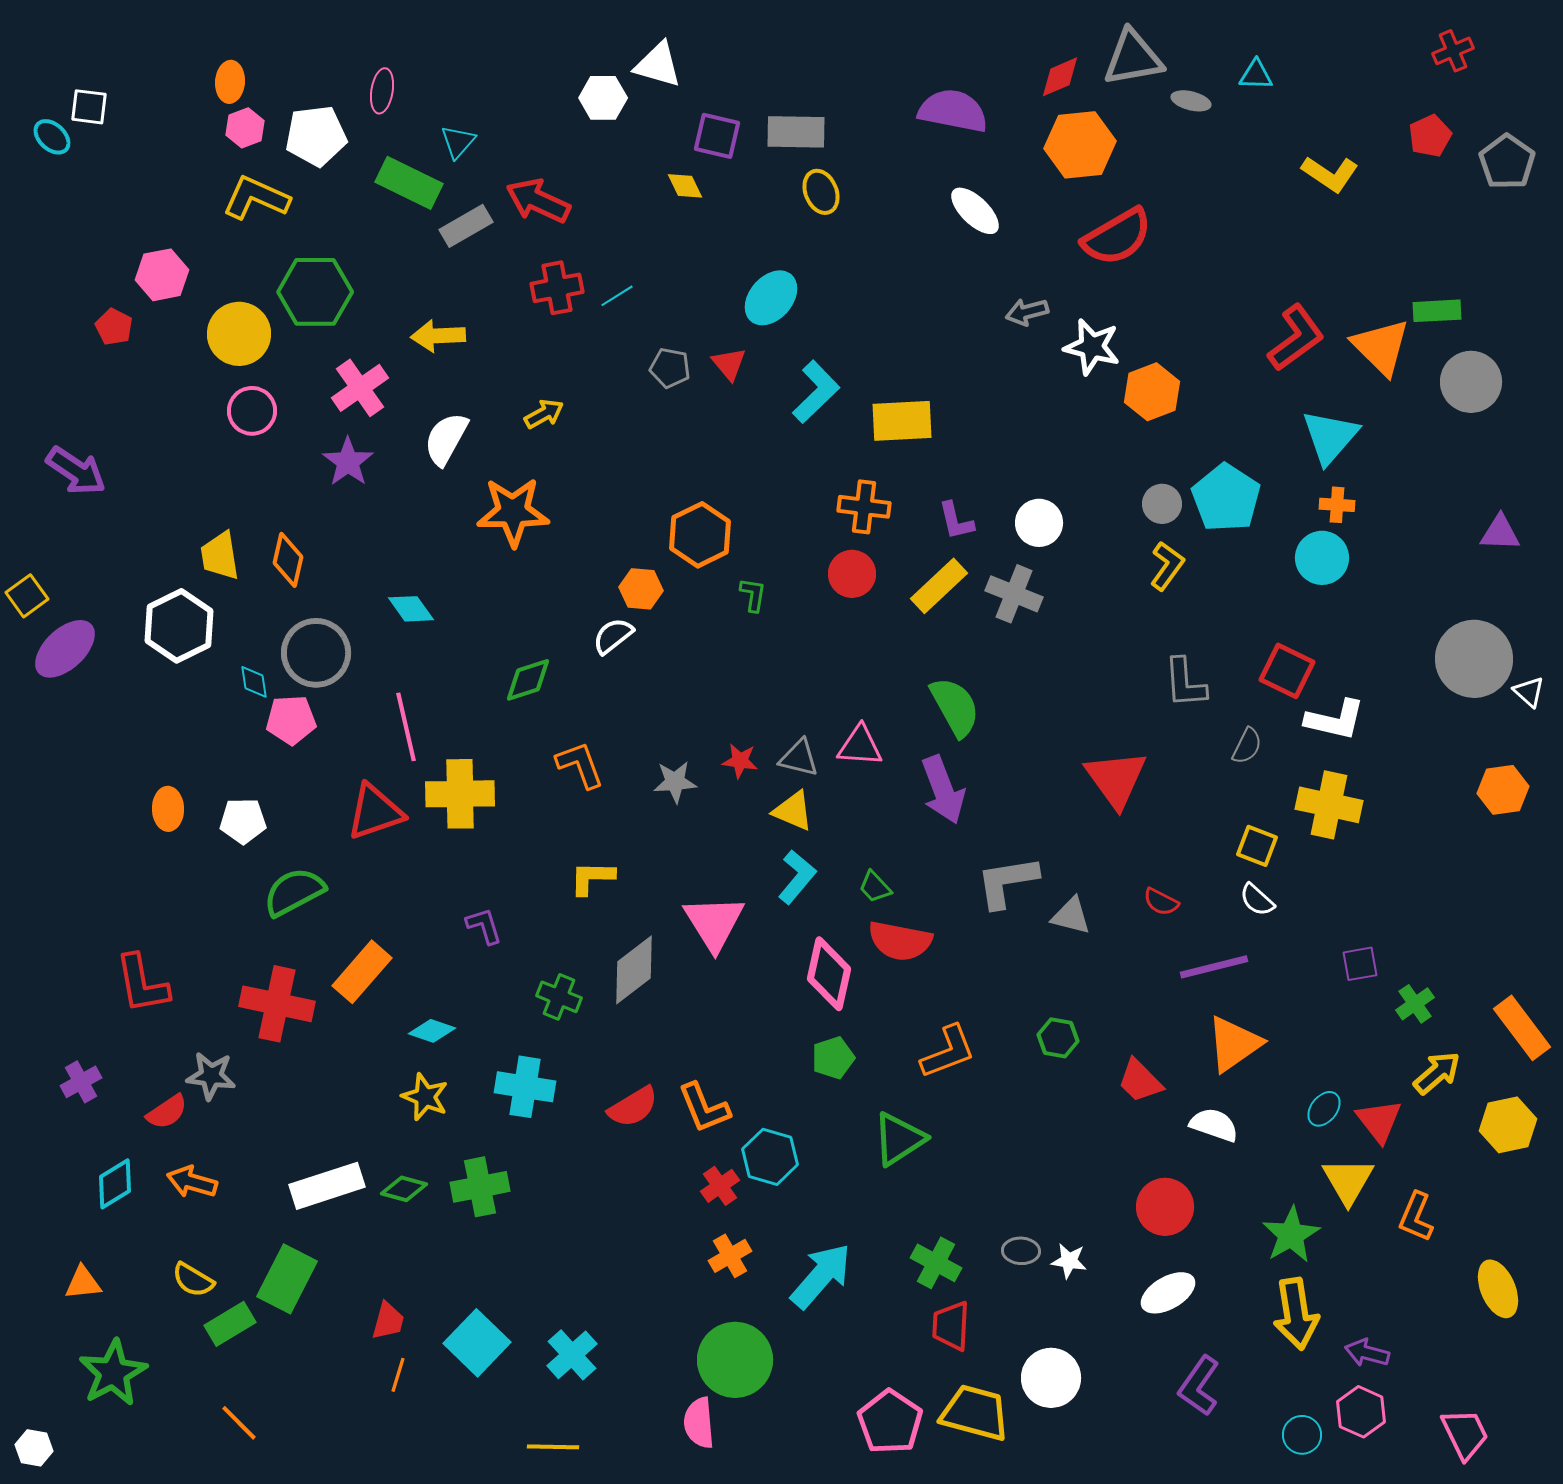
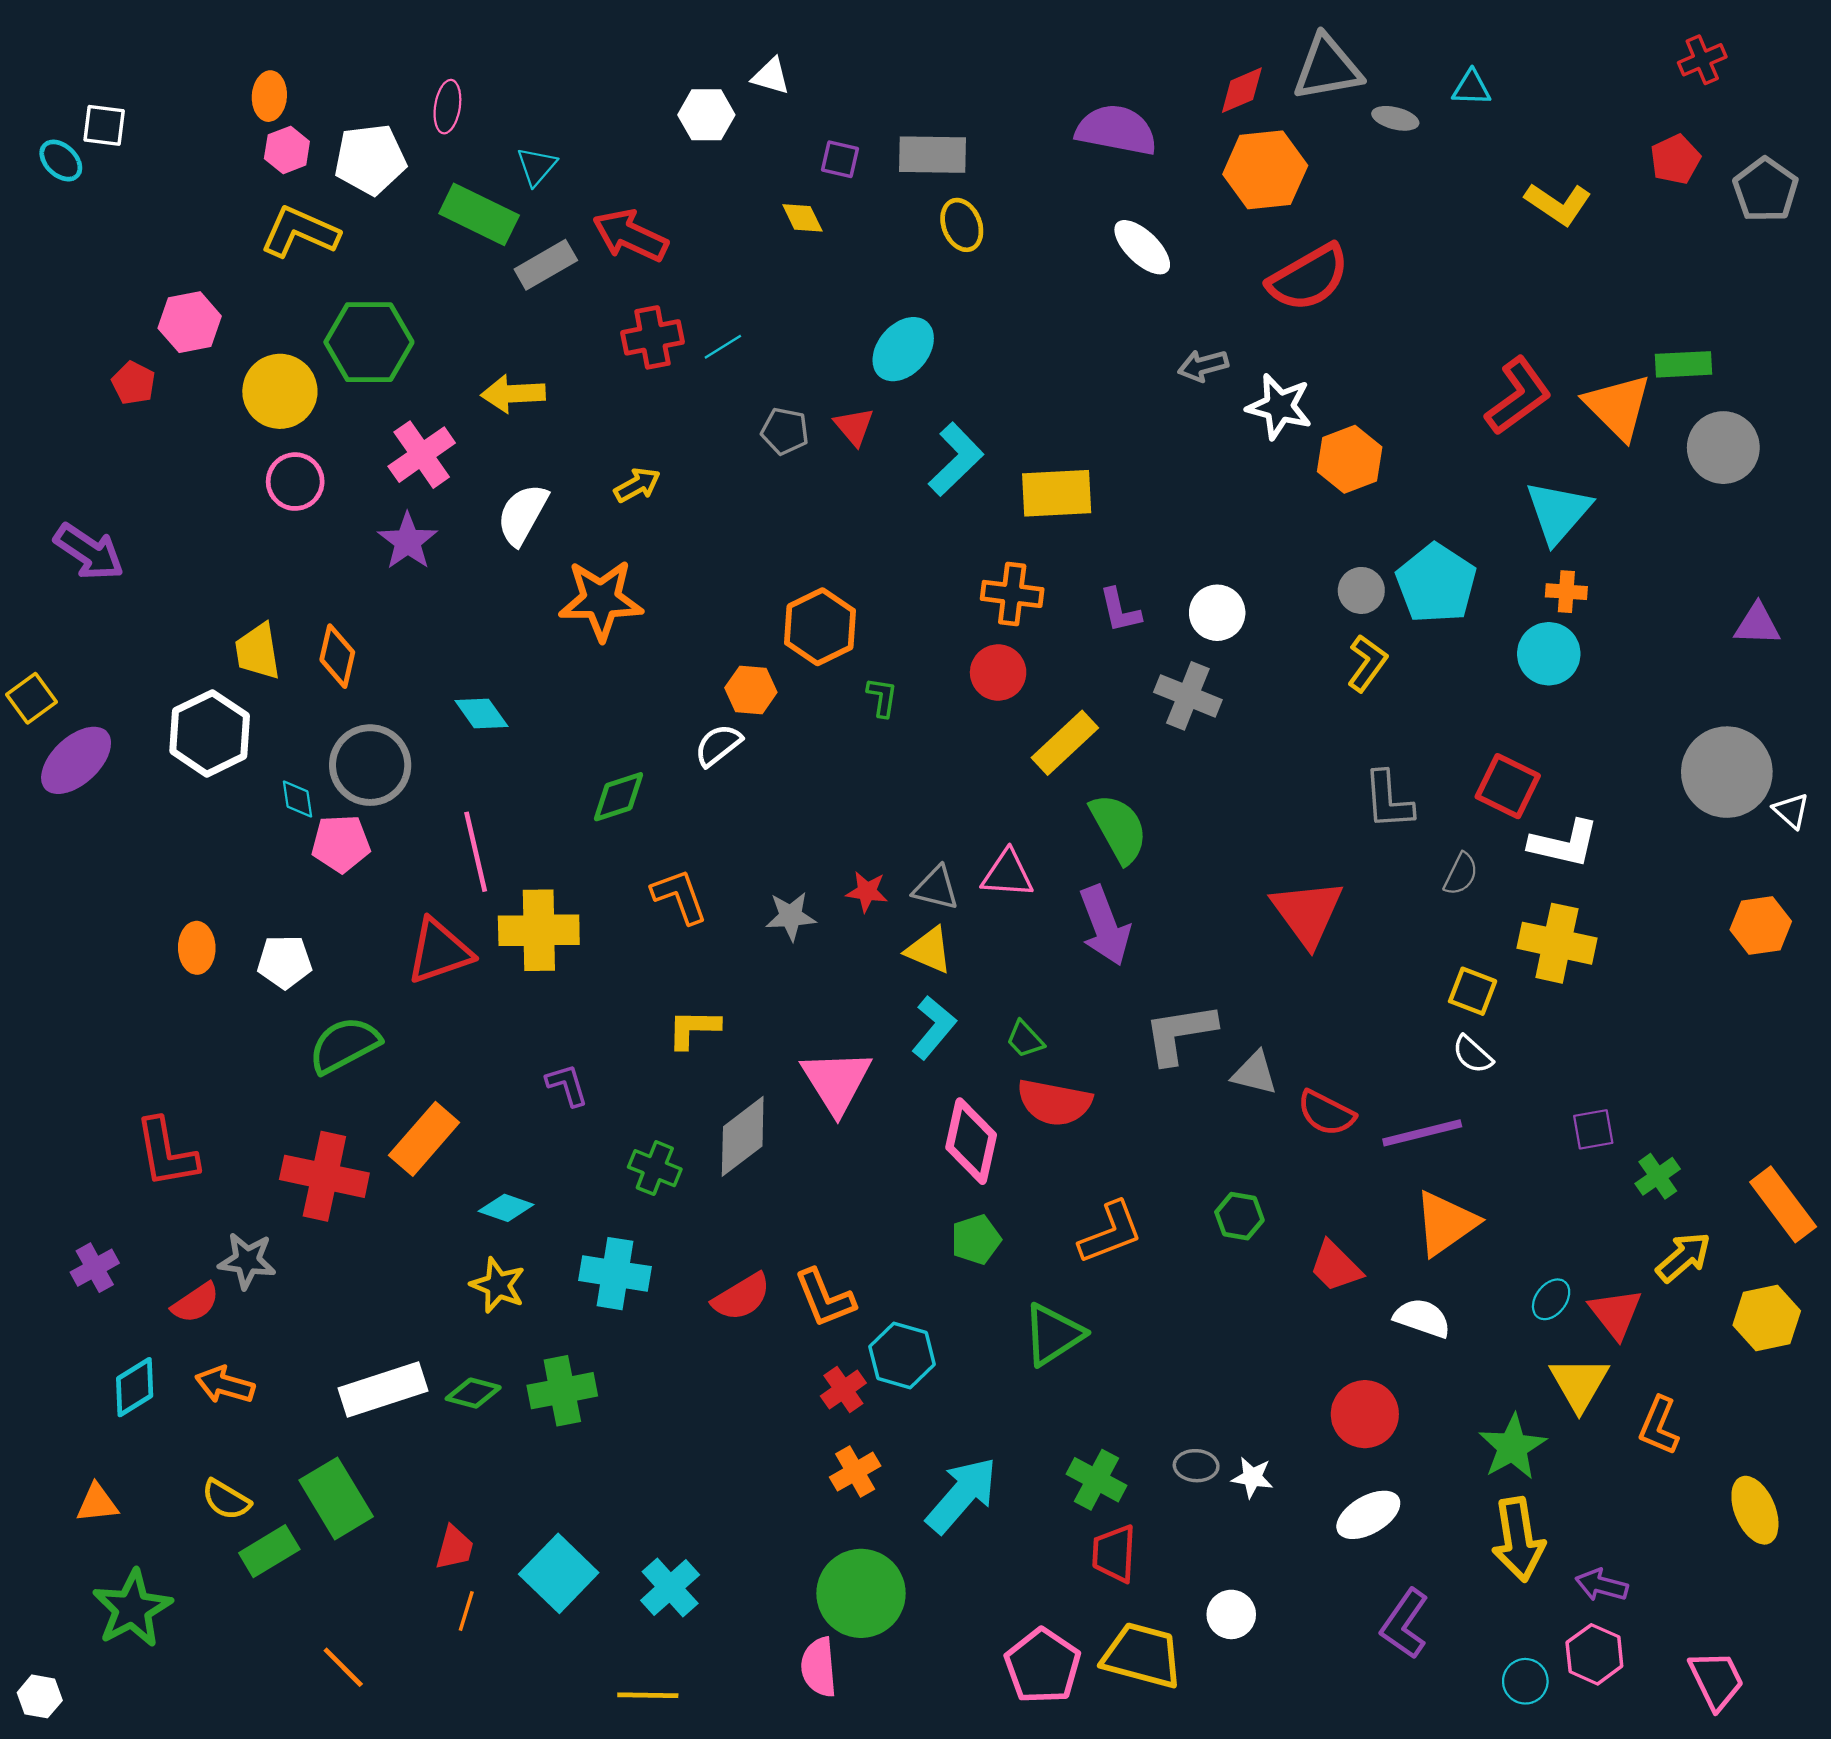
white triangle: (658, 65) -> (771, 76), size x0.7
purple square: (717, 136) -> (840, 159), size x0.7
yellow rectangle: (939, 586) -> (1065, 743), moved
red semicircle: (1161, 902) -> (1326, 1113), moved, size x1.4
green rectangle: (287, 1279) -> (336, 1498), turned -58
white circle: (1051, 1378) -> (1231, 1614), size x0.7
orange line: (239, 1423) -> (343, 1667), moved

